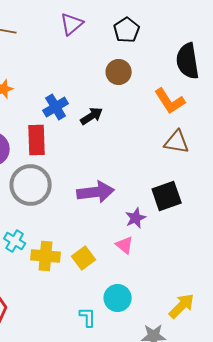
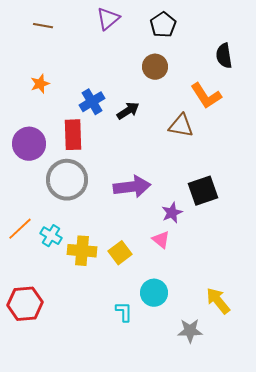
black semicircle: (188, 61) -> (224, 56), size x0.7
brown triangle: (177, 142) -> (181, 126), moved
yellow arrow: (182, 306) -> (218, 301), turned -84

